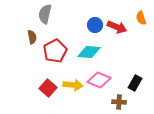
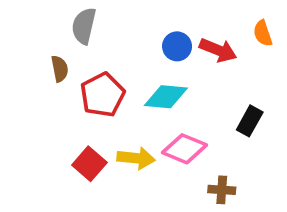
black rectangle: (135, 83) -> (250, 121), moved

